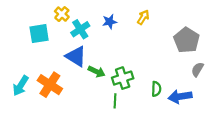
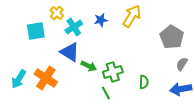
yellow arrow: (143, 17) -> (132, 16), size x1.6
blue arrow: (180, 97) -> (181, 89), moved
green line: (115, 101) -> (106, 93), turned -32

